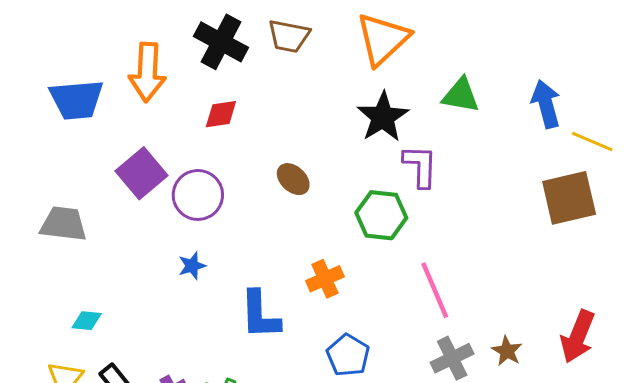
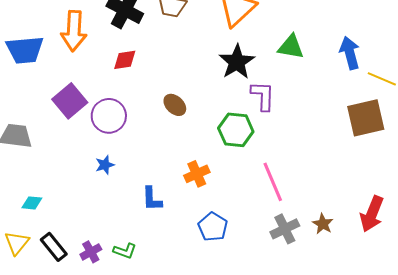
blue L-shape: (260, 315) -> (152, 199), size x0.7

